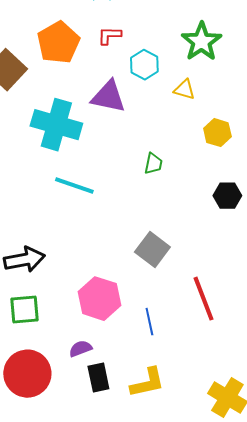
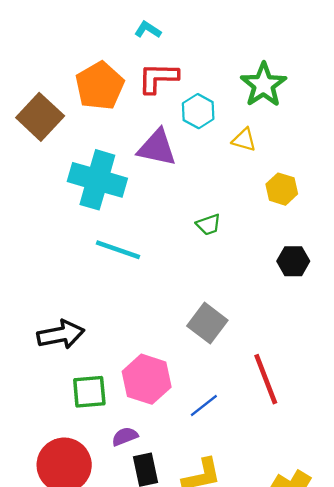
red L-shape: (109, 36) -> (158, 78), size x1.5
green trapezoid: (153, 164) -> (208, 225), turned 60
green square: (24, 310) -> (89, 392), moved
blue line: (149, 322) -> (204, 406), turned 64

